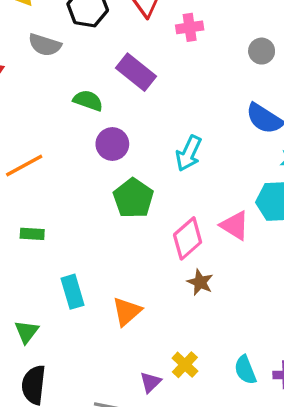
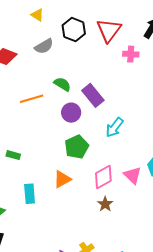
gray semicircle: (45, 45) -> (44, 46), turned -60
purple rectangle: (136, 72) -> (93, 95), moved
orange line: (24, 166) -> (32, 99), moved
orange triangle: (127, 312) -> (62, 179), moved

